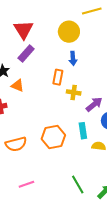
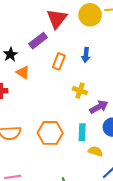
red triangle: (23, 30) -> (57, 19), moved
yellow circle: (69, 32) -> (90, 15), moved
orange rectangle: (58, 77) -> (59, 61), moved

